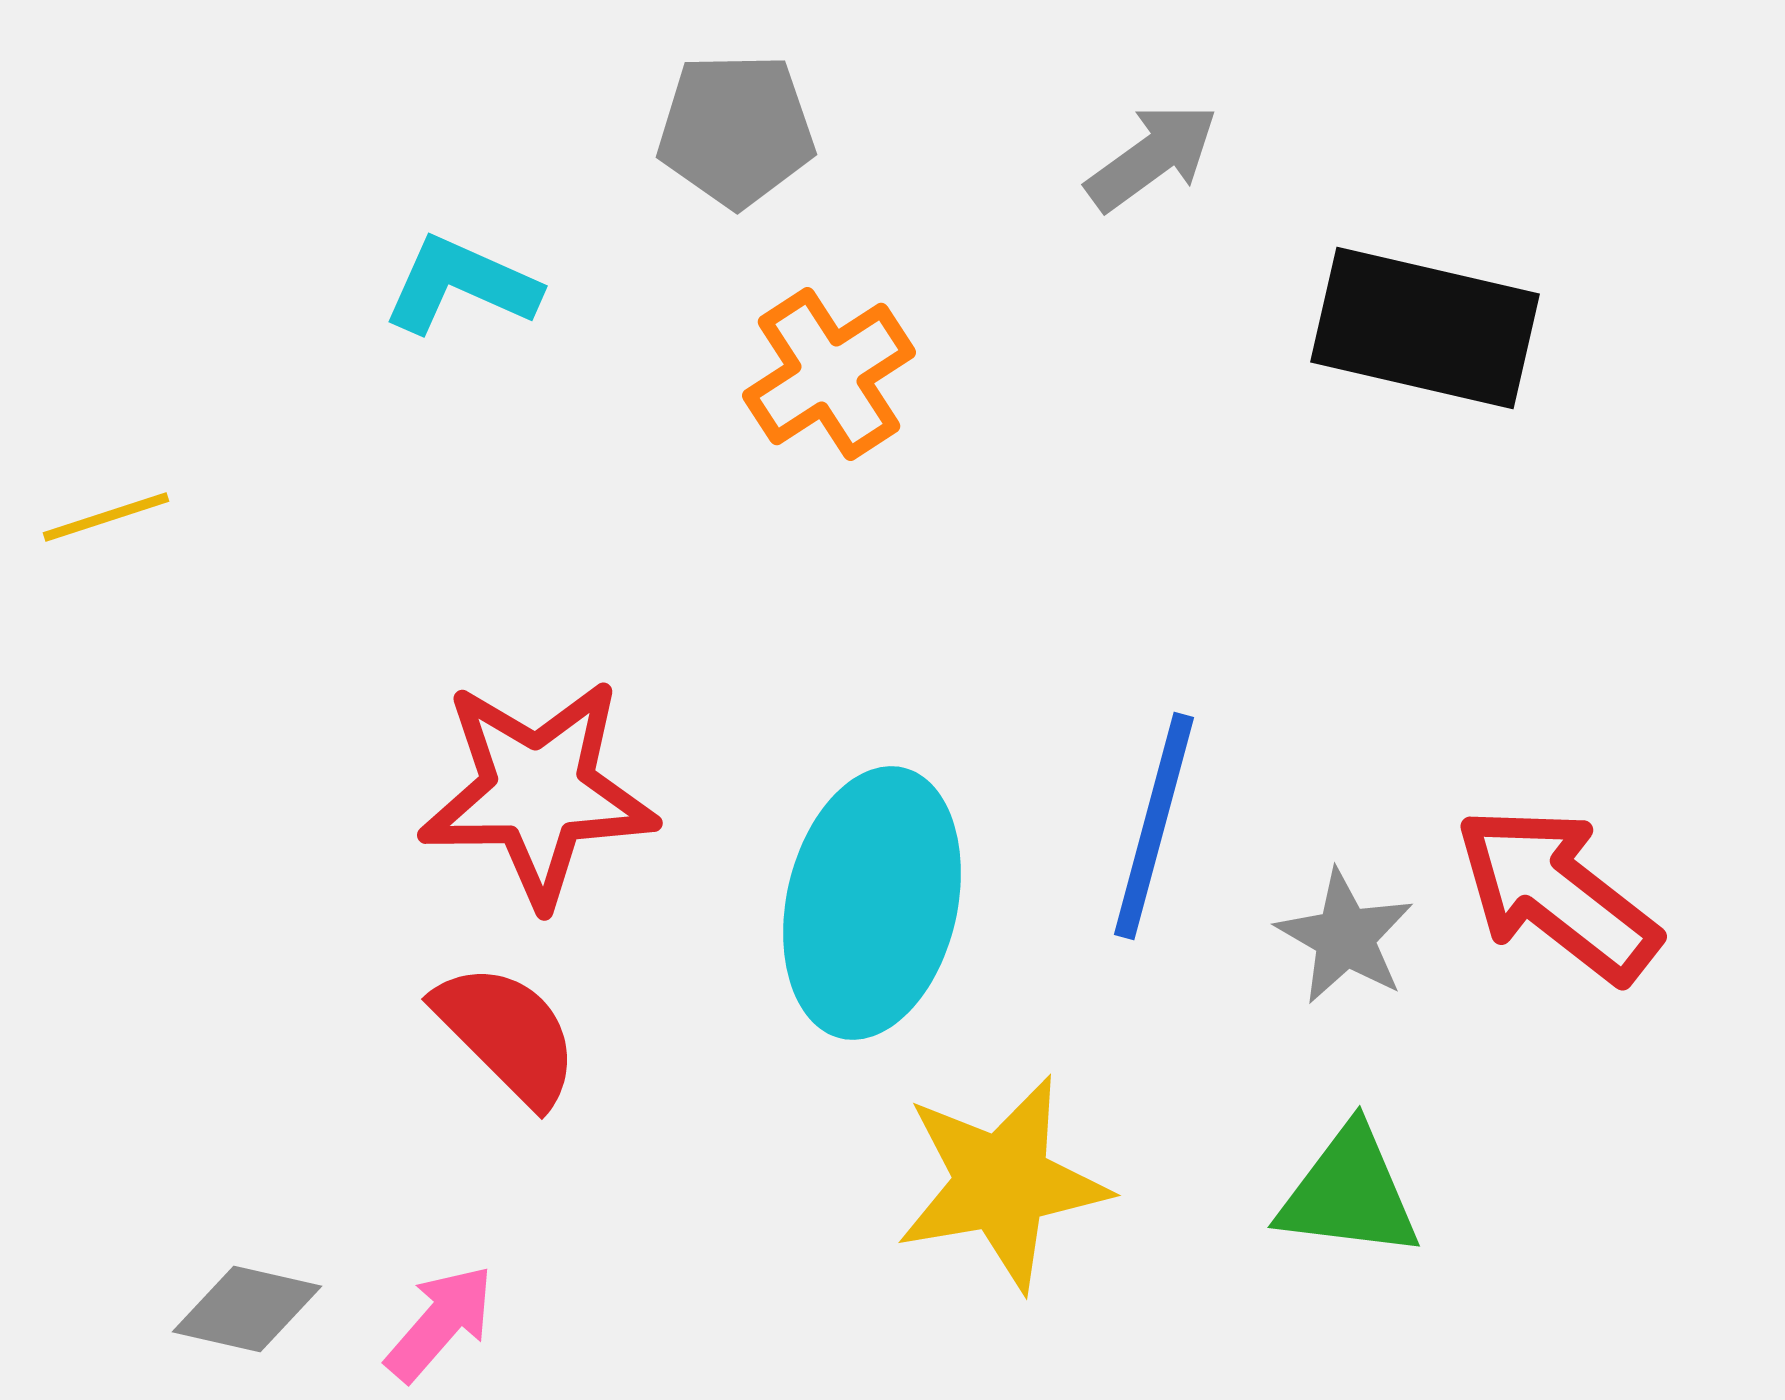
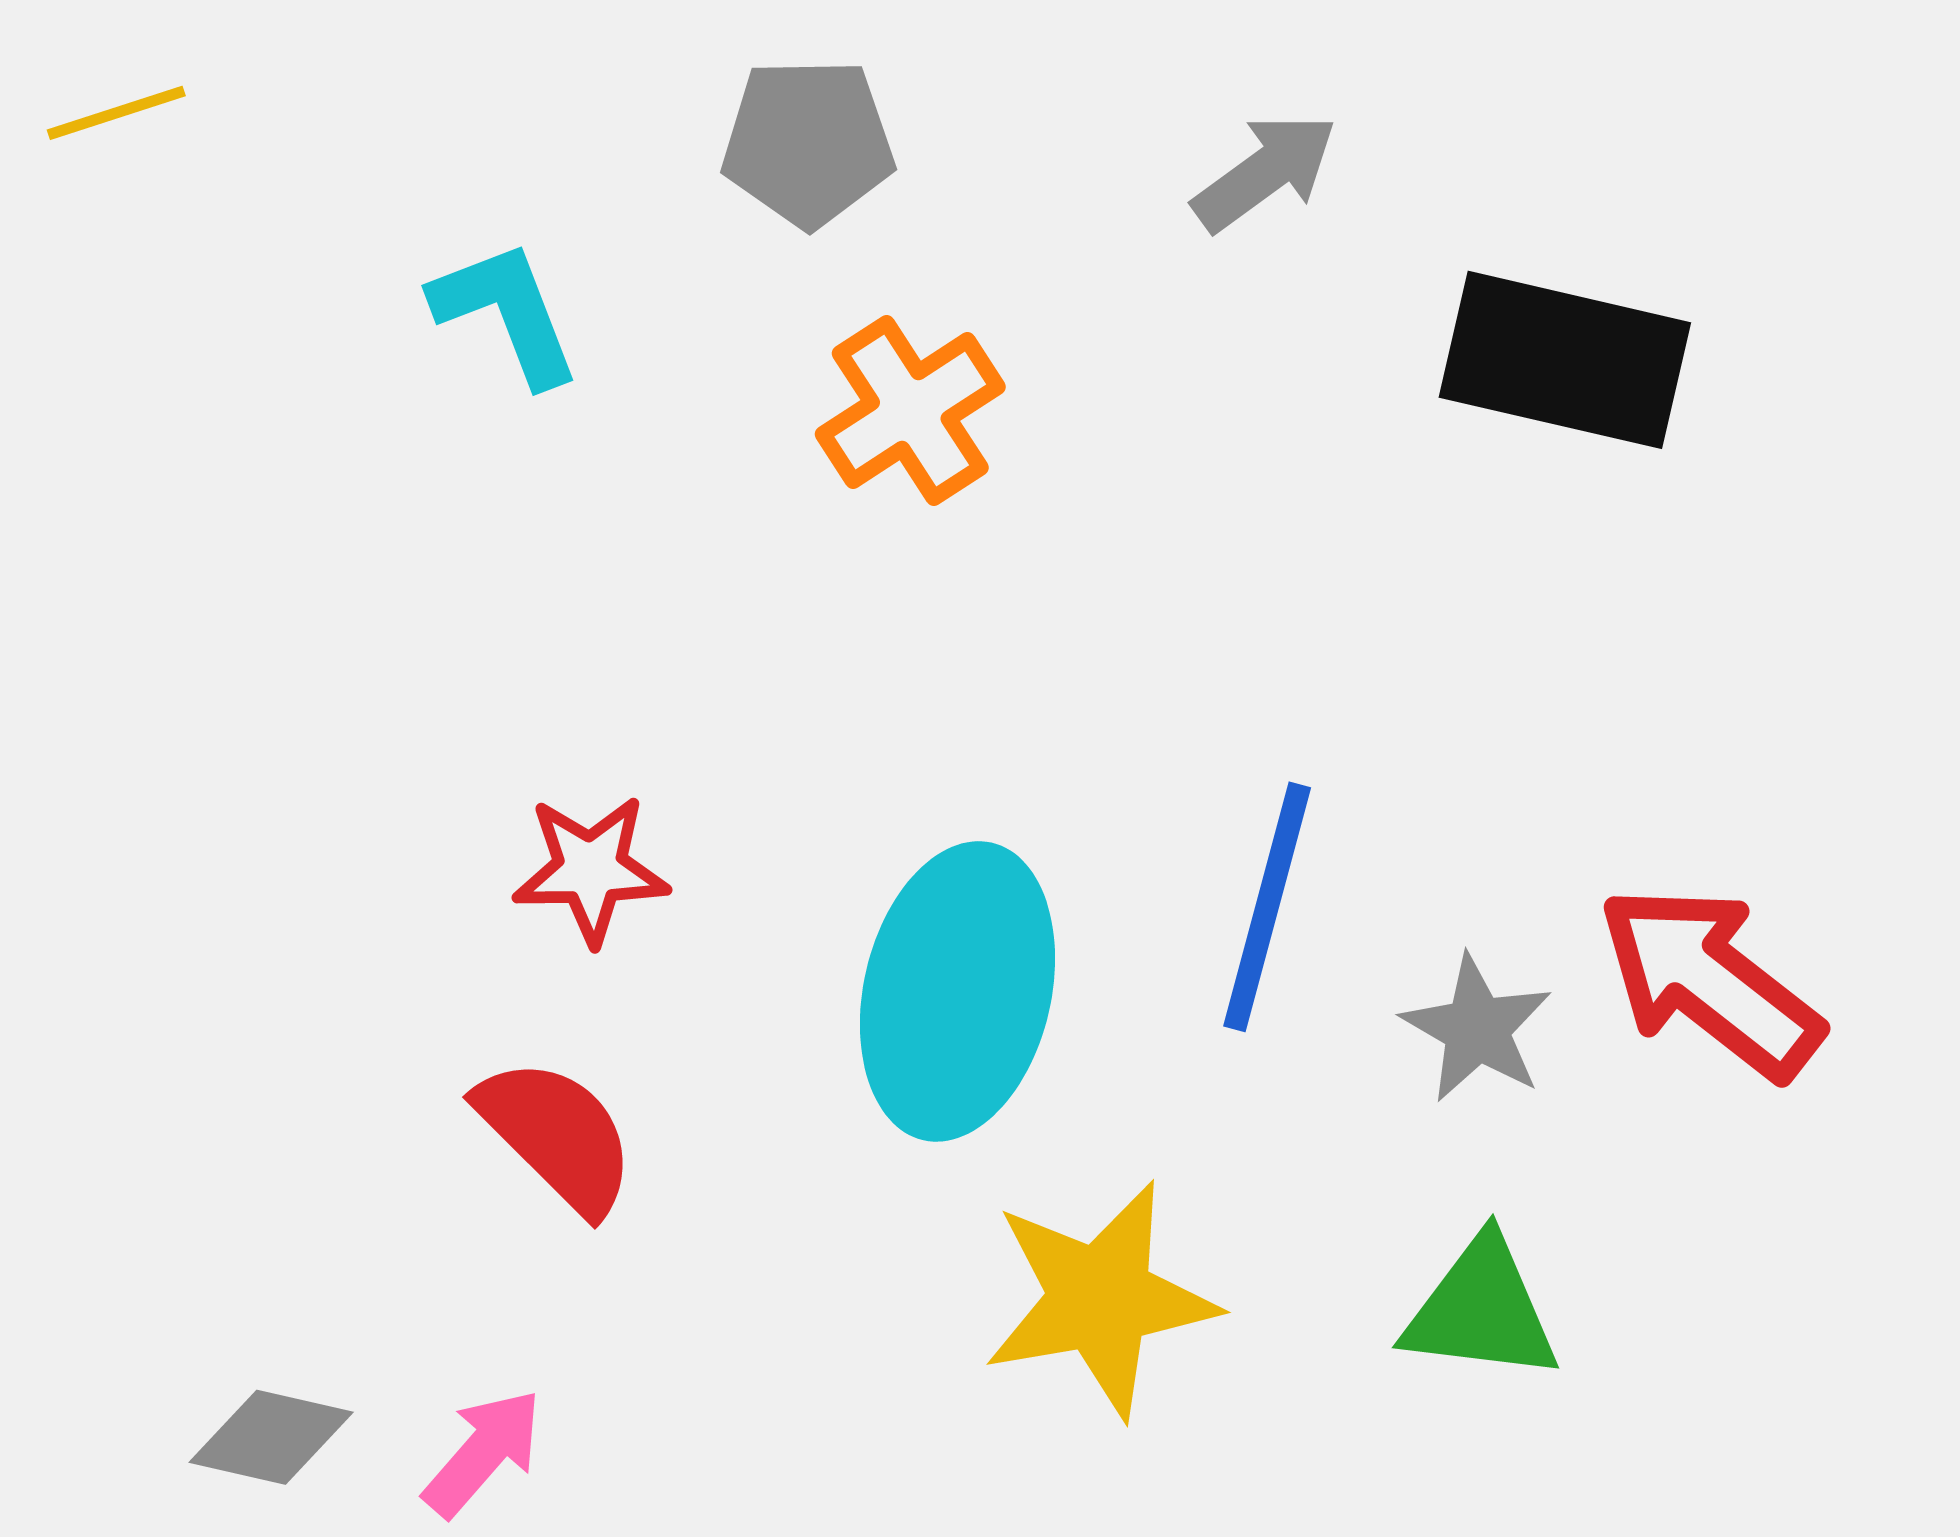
cyan L-shape: (461, 285) -> (506, 313), turned 45
yellow line: (106, 517) -> (116, 113), moved
red star: (538, 792) -> (591, 870), size x0.6

